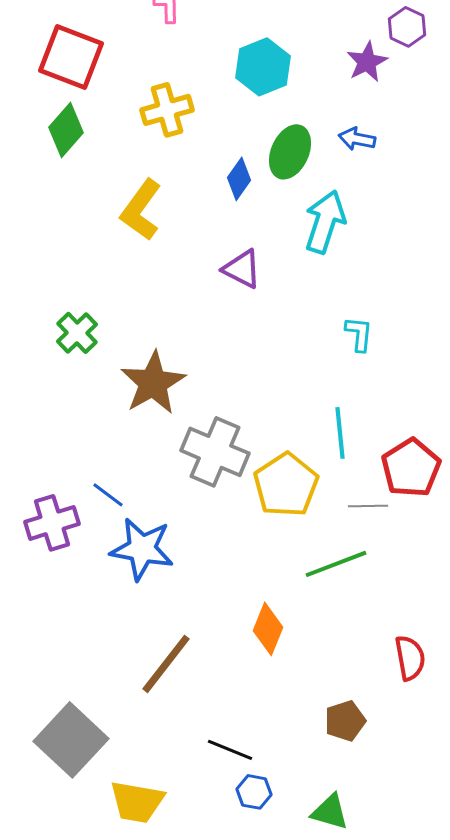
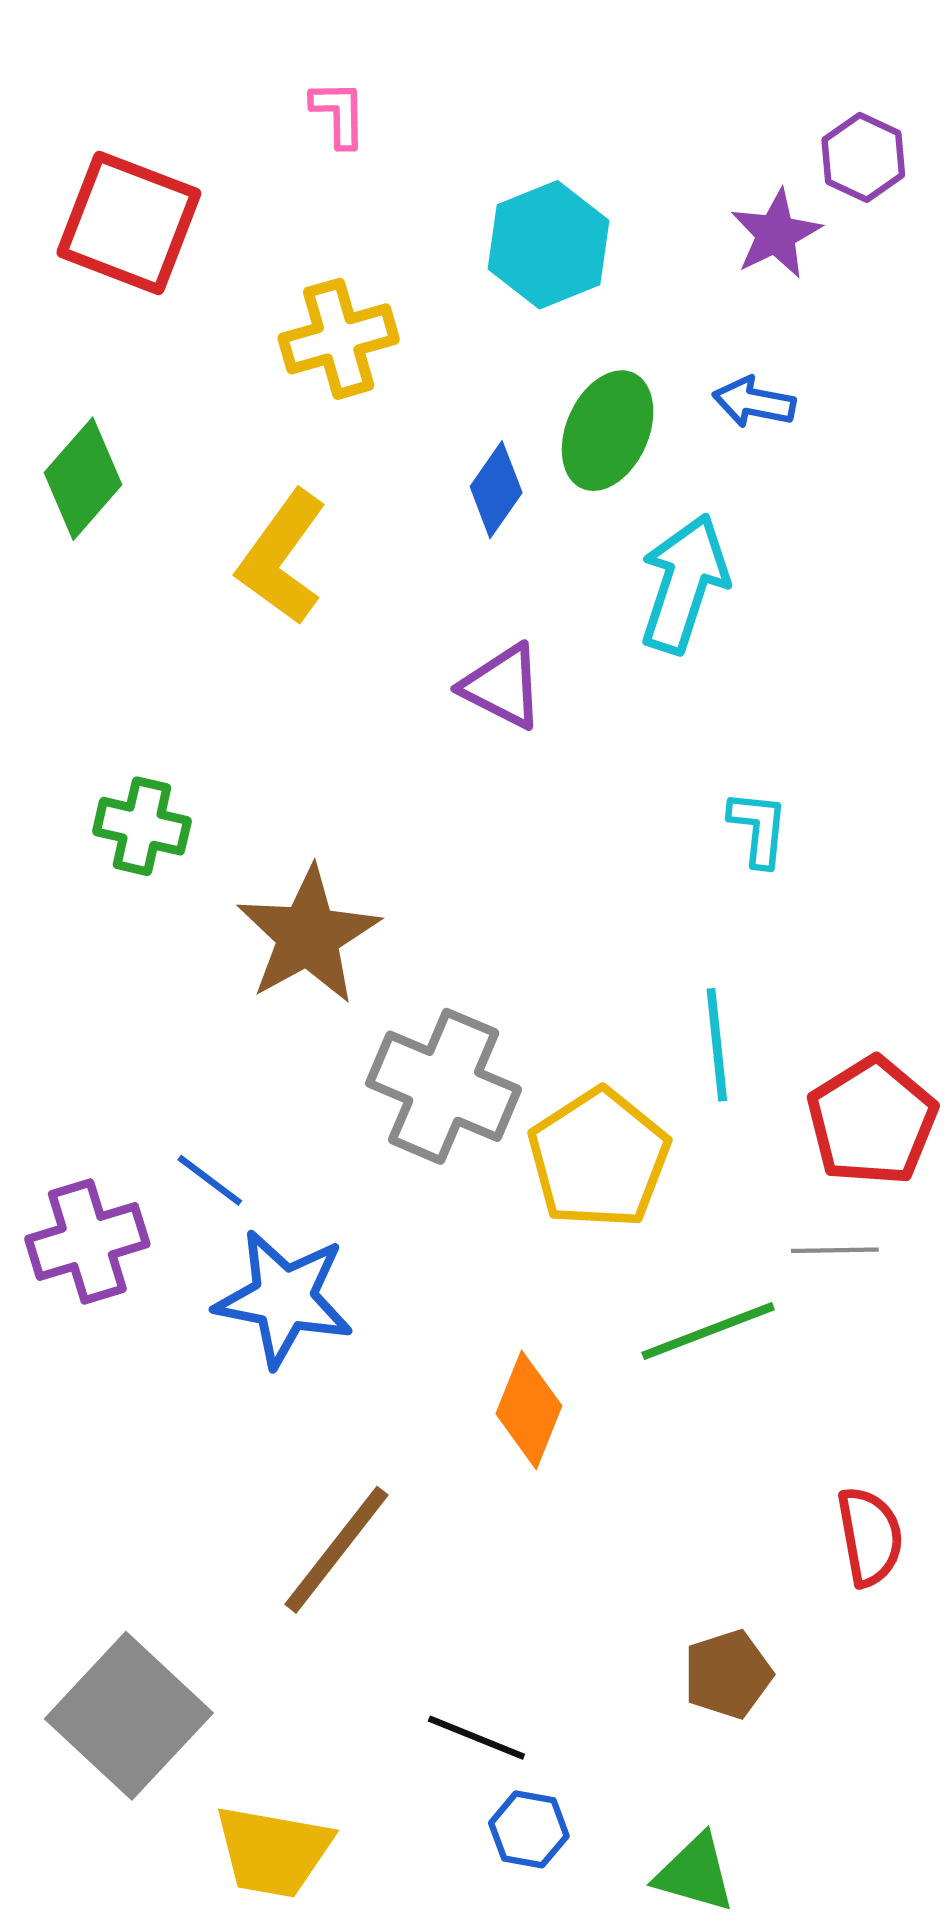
green diamond: (66, 130) -> (83, 479), moved
green cross: (77, 333) -> (142, 826), turned -33
gray line: (368, 506) -> (835, 1250), moved
orange diamond: (268, 629) -> (529, 1410), moved

